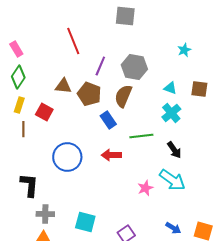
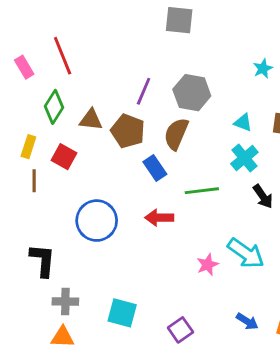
red line: (73, 41) -> (63, 56), moved
green diamond: (18, 77) -> (54, 107), moved
black arrow: (174, 150) -> (263, 196), moved

